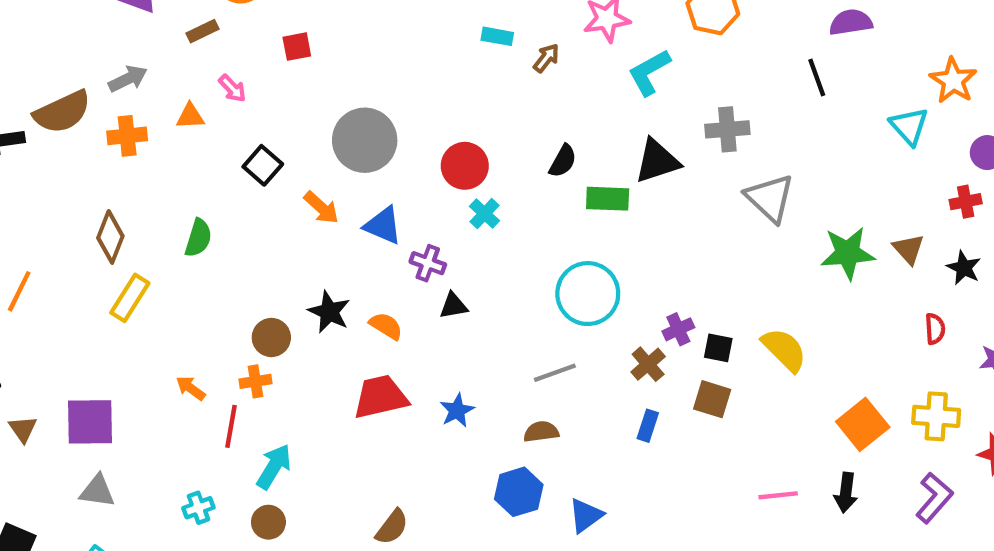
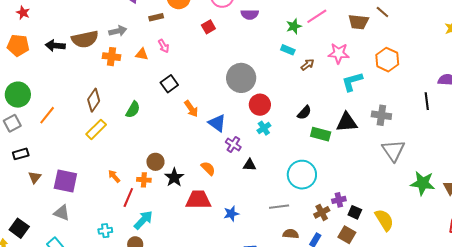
red square: (297, 47) -> (208, 27), moved, turned -32
gray circle: (365, 140) -> (241, 78), moved
black triangle: (453, 306) -> (250, 165), moved
black star: (329, 312) -> (174, 177), moved
brown semicircle: (541, 432) -> (291, 234), moved

